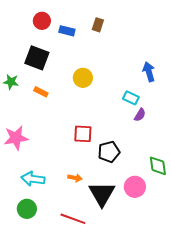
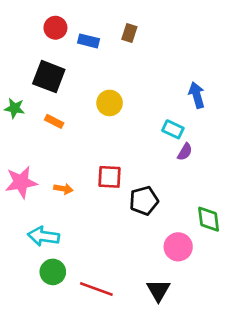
orange arrow: (75, 178) -> (63, 189), moved
black triangle: (102, 194) -> (158, 290), moved, size x0.7
green circle: (27, 209) -> (53, 272), moved

